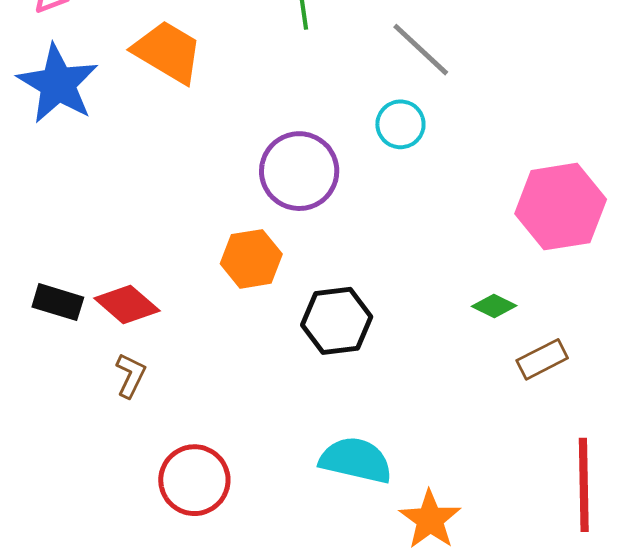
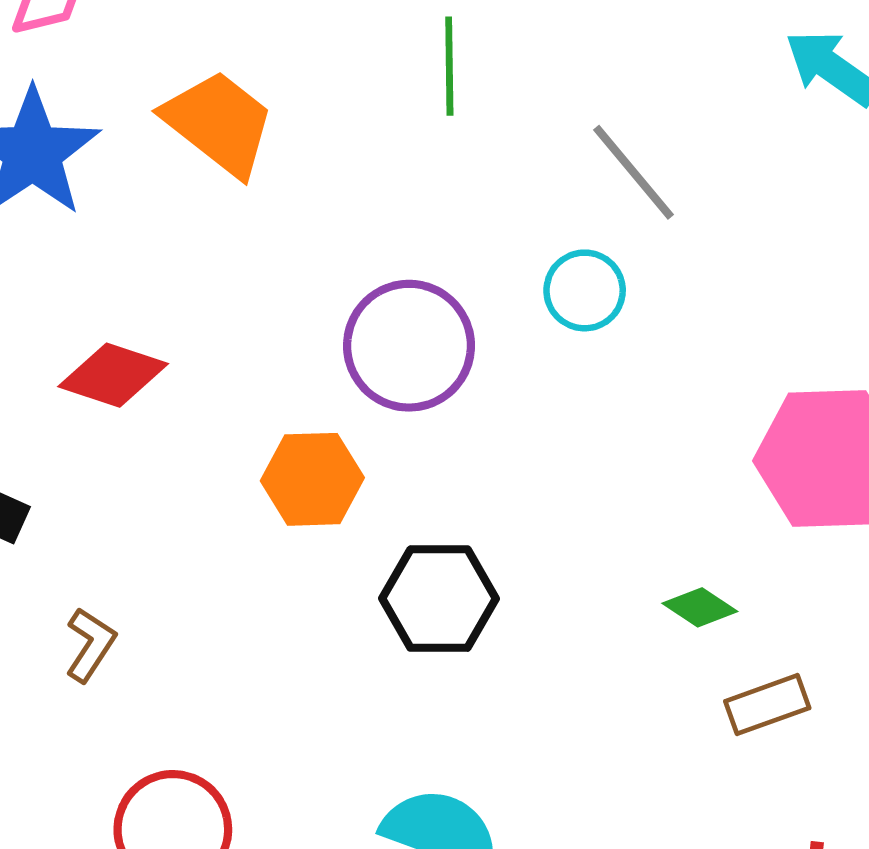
red diamond: (127, 304) -> (113, 375), moved, turned -30

